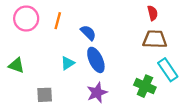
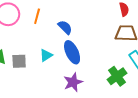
green cross: (145, 86) -> (117, 76), turned 30
gray square: (45, 95) -> (19, 61), moved

